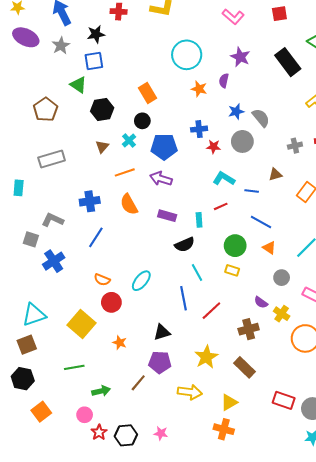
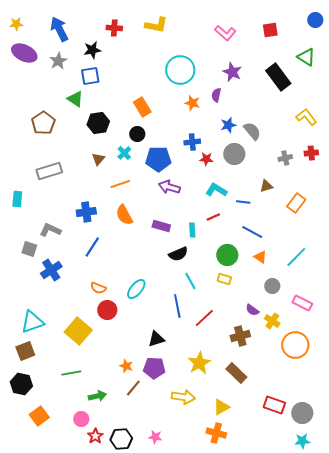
purple arrow: (161, 179) -> (169, 187), moved
orange star: (120, 343) -> (126, 366), moved

